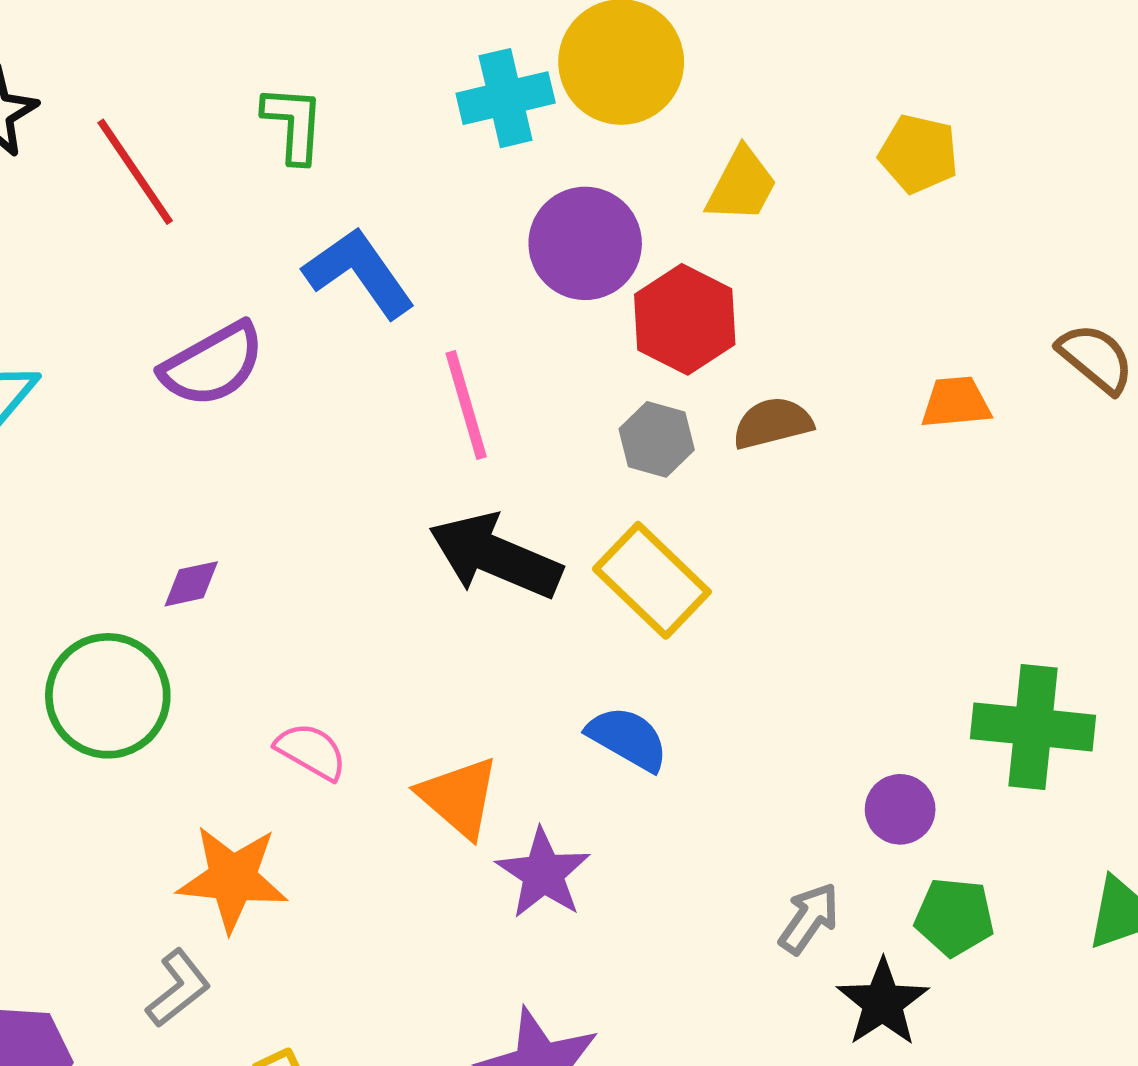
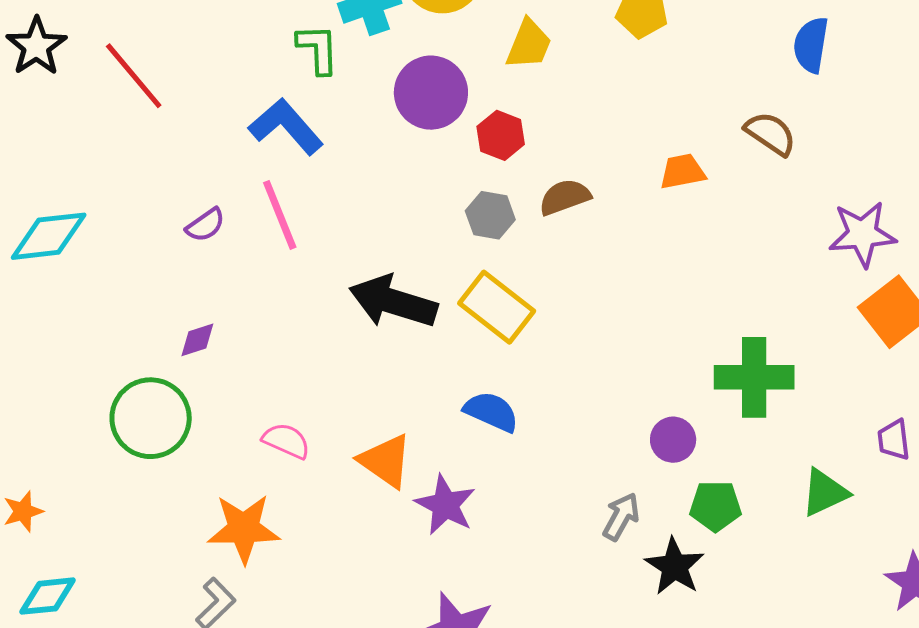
green L-shape: (293, 124) -> (318, 49), moved
red hexagon: (685, 319) -> (501, 135), size x0.7
purple semicircle: (213, 364) -> (205, 225), moved, size x0.6
pink line: (466, 405) -> (280, 215), moved

